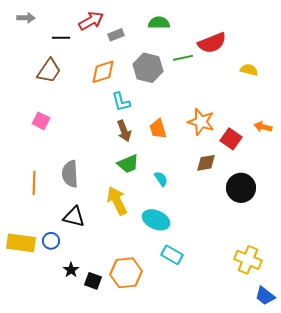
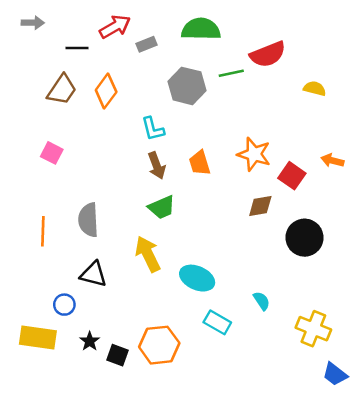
green semicircle: (159, 23) -> (201, 29), size x1.4
orange diamond: (103, 72) -> (106, 91), moved, turned -36
cyan semicircle: (161, 179) -> (262, 301), moved
yellow rectangle: (21, 243) -> (38, 337), moved

